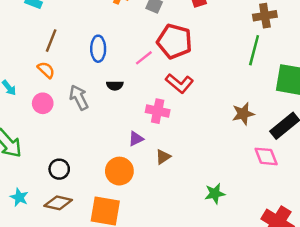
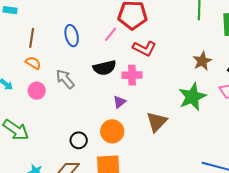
black semicircle: (115, 85) -> (105, 68), moved, size x1.6
brown triangle: (163, 157) -> (157, 122), moved, size x1.6
black circle: (59, 169) -> (79, 140), moved
green star: (215, 194) -> (192, 97), moved, size x1.6

